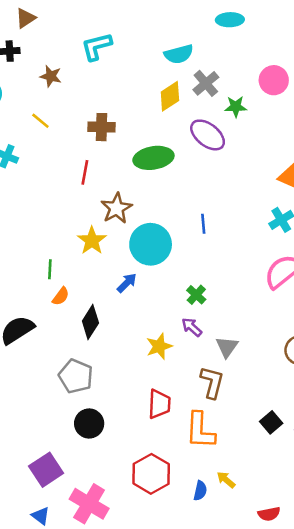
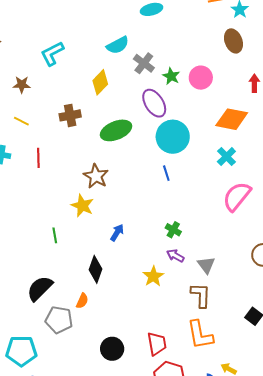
pink circle: (274, 80) -> (201, 78), moved
yellow diamond: (170, 96) -> (100, 82), moved
green star: (236, 107) -> (171, 76), turned -30
purple ellipse: (208, 135) -> (154, 103), turned 32
red line: (85, 172) -> (38, 158), moved
cyan circle: (151, 244) -> (173, 137), moved
orange semicircle: (61, 296) -> (82, 301), moved
gray pentagon: (76, 376) -> (59, 320), moved
red trapezoid: (159, 404) -> (157, 344), moved

